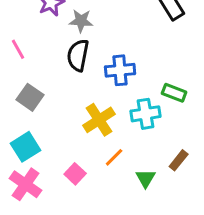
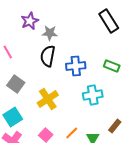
green rectangle: (174, 93) -> (112, 66), moved
yellow cross: (99, 120) -> (48, 99), moved
orange line: (114, 157) -> (72, 133), moved

